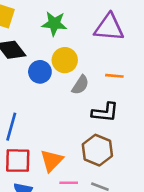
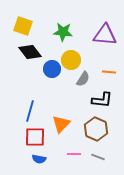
orange triangle: (52, 161) -> (61, 124), moved

